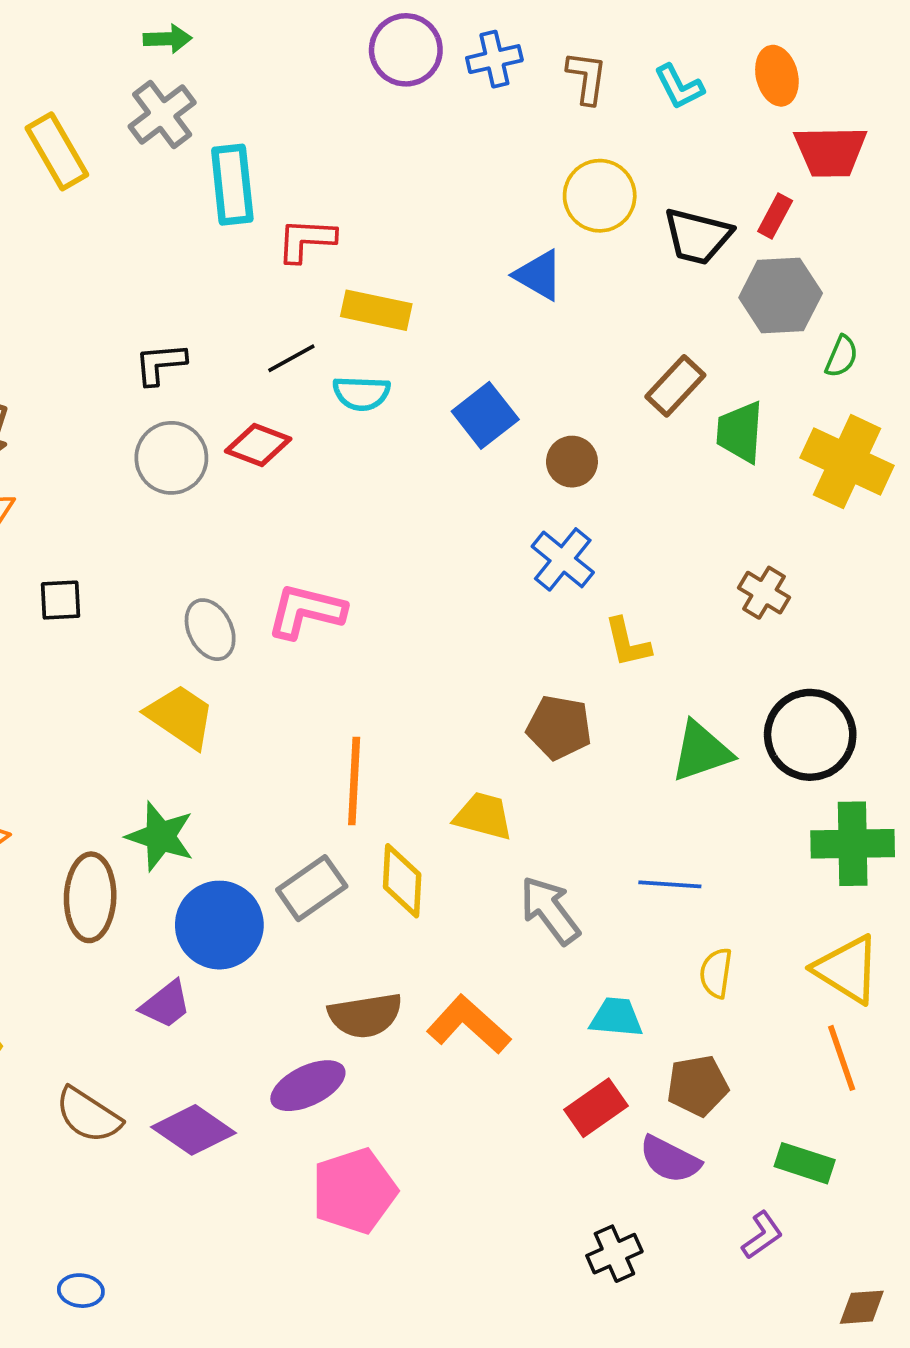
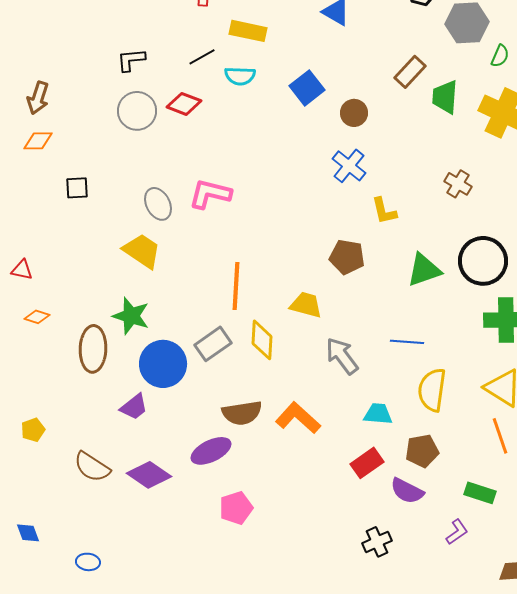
yellow semicircle: (716, 973) -> (432, 390), size x1.6
pink pentagon: (354, 1191) -> (236, 508), size x0.7

